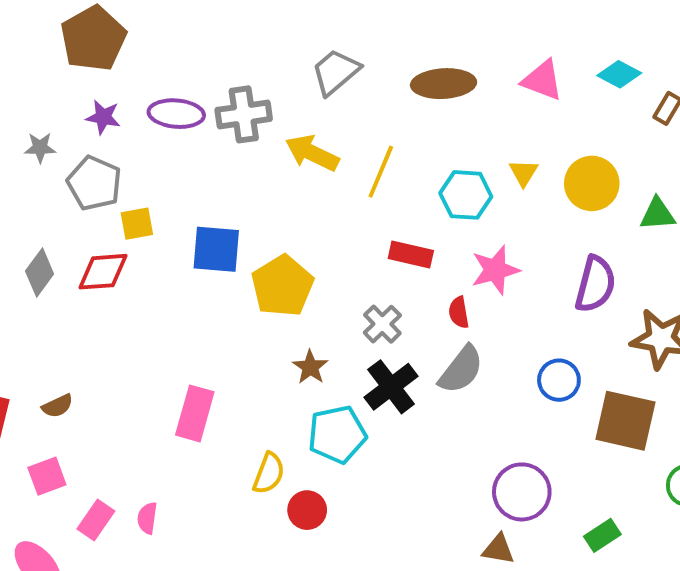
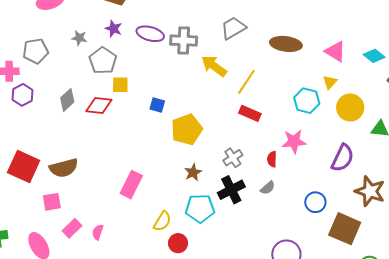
yellow triangle: (524, 173) -> (330, 82), moved
cyan hexagon: (466, 195) -> (307, 101), moved
blue square: (216, 249) -> (157, 105), size x0.6
red rectangle: (411, 255) -> (250, 113), moved
gray semicircle: (461, 370) -> (268, 188), size x0.6
brown semicircle: (58, 406) -> (64, 168), size x1.8

